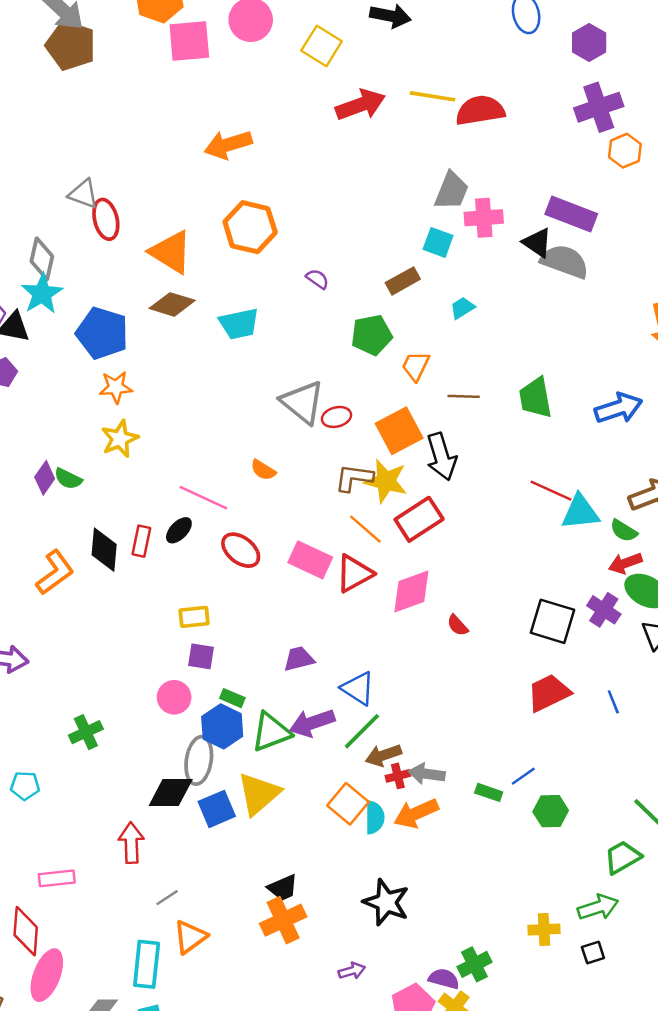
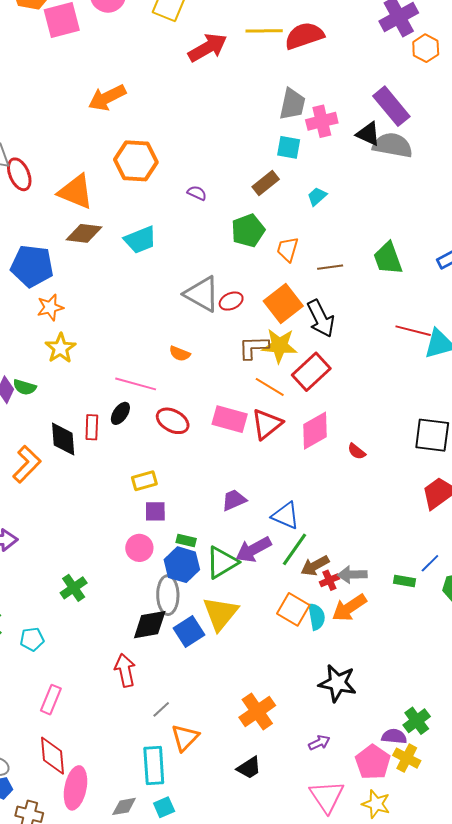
purple rectangle: (571, 214) -> (391, 106), turned 39
pink rectangle: (57, 878) -> (51, 700), moved, turned -52
black trapezoid: (283, 888) -> (249, 768), moved

